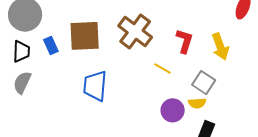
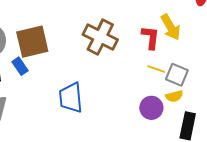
brown square: (85, 36) -> (32, 42), moved
yellow arrow: (220, 47) -> (171, 27), moved
yellow line: (163, 69) -> (156, 69), moved

